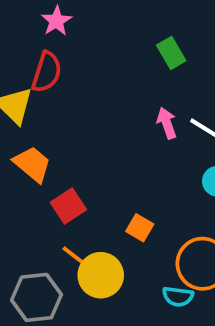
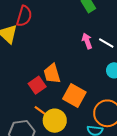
orange trapezoid: (32, 164) -> (52, 74), moved, turned -145
orange square: (140, 228) -> (74, 95), size x1.6

